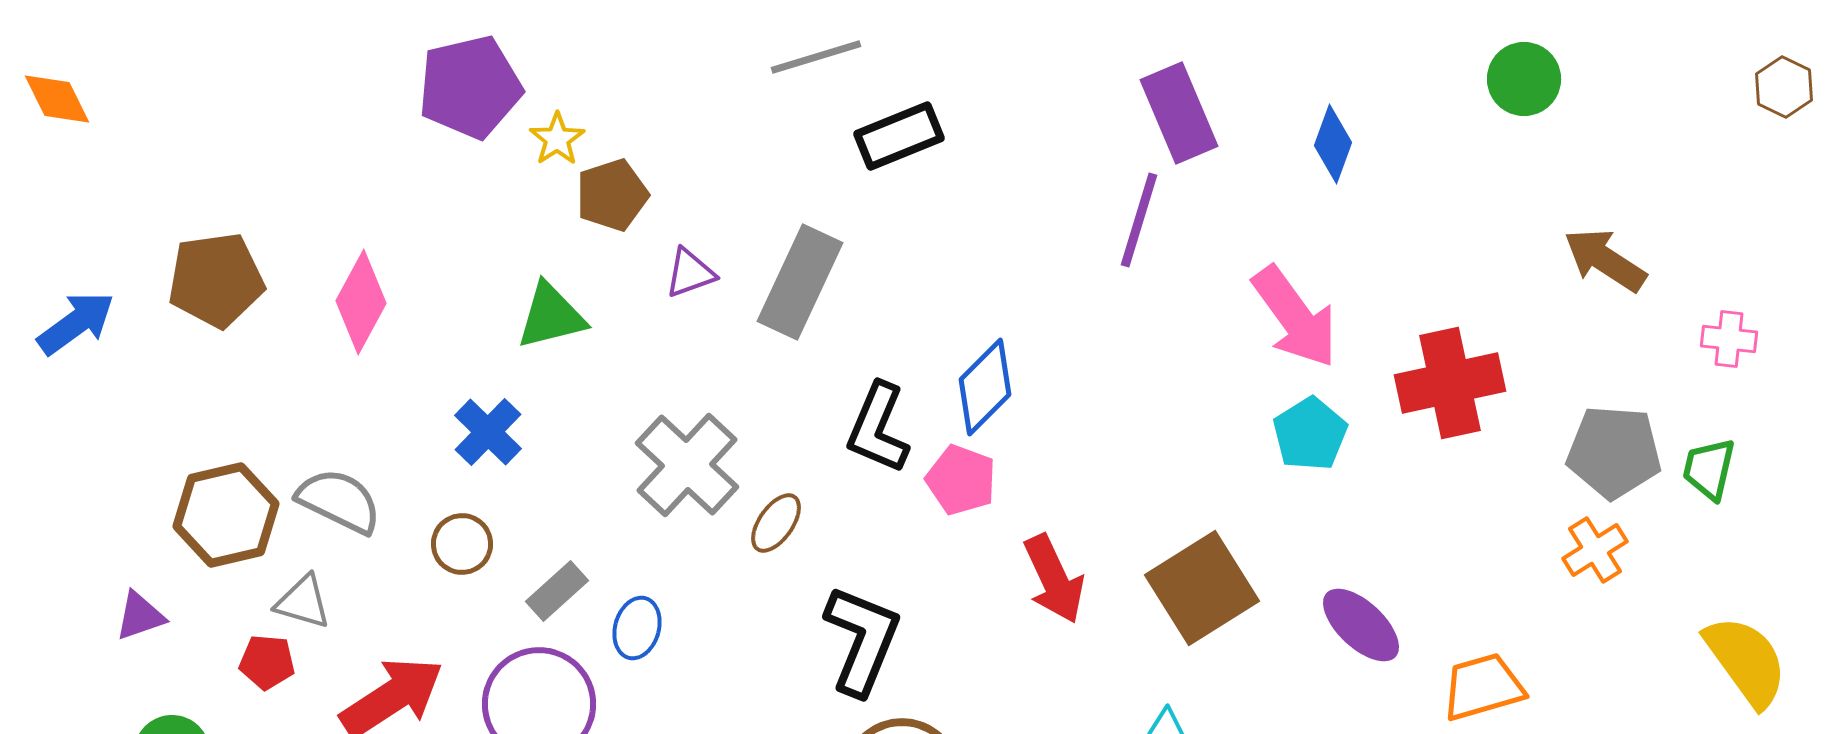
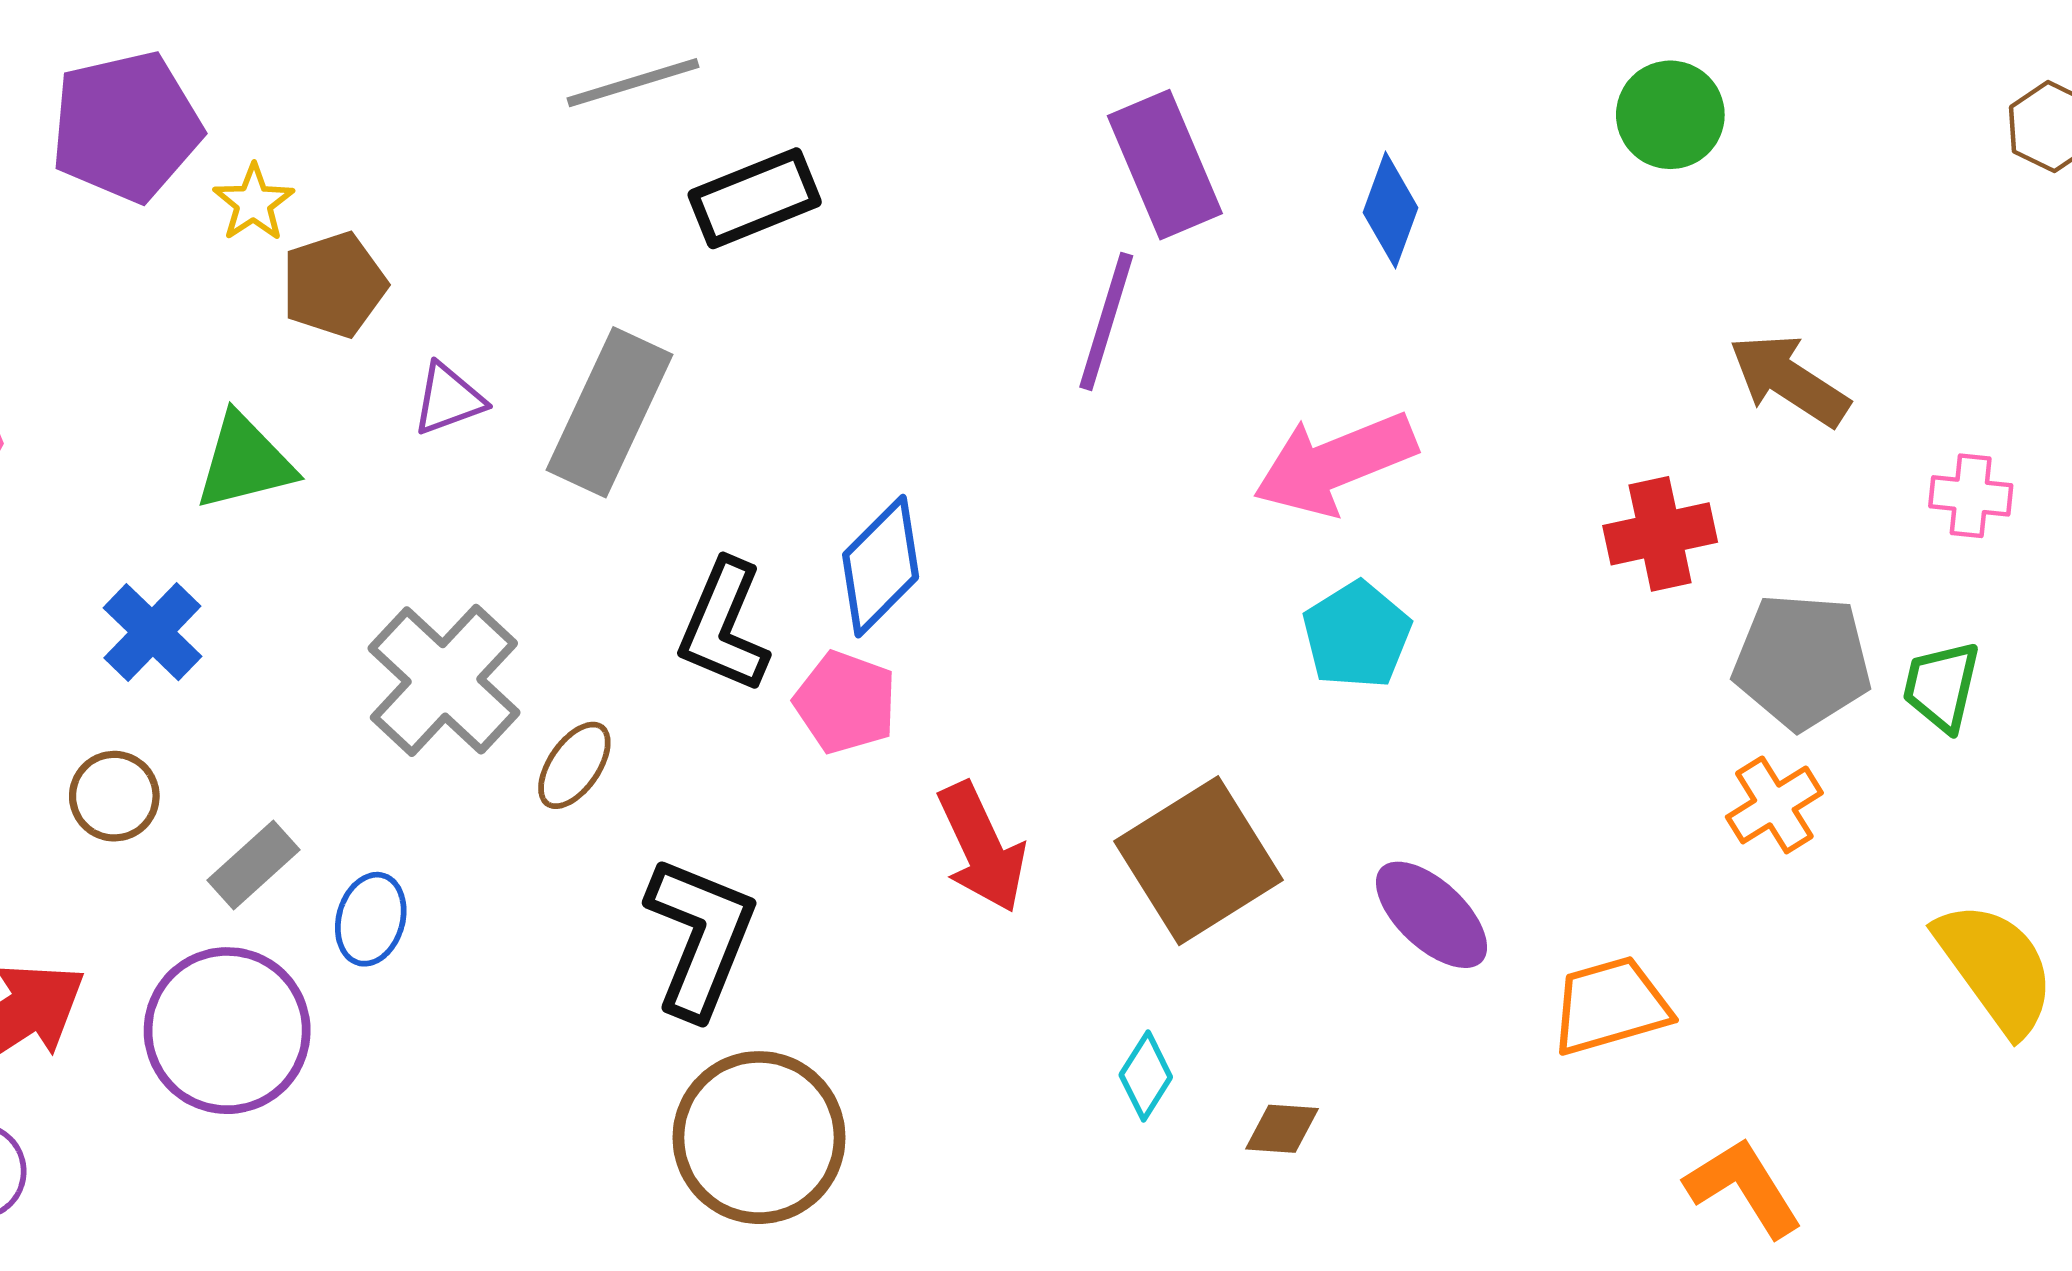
pink arrow: (1295, 317) -> (1335, 464), turned 104
red cross: (1450, 383) -> (1660, 534), moved, size x0.7

